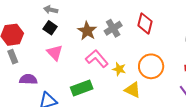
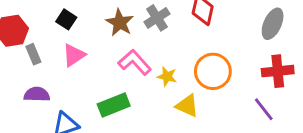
pink triangle: (55, 53) -> (74, 55), turned 42
gray rectangle: (13, 57) -> (33, 54), moved

